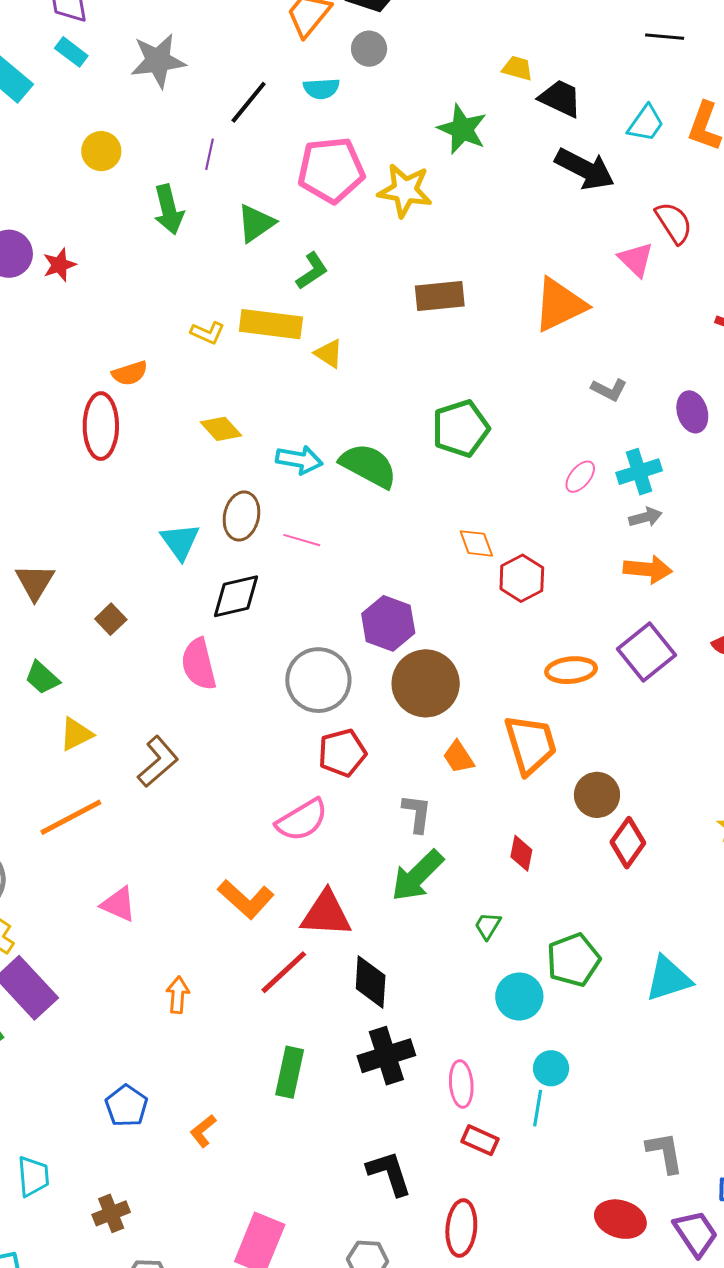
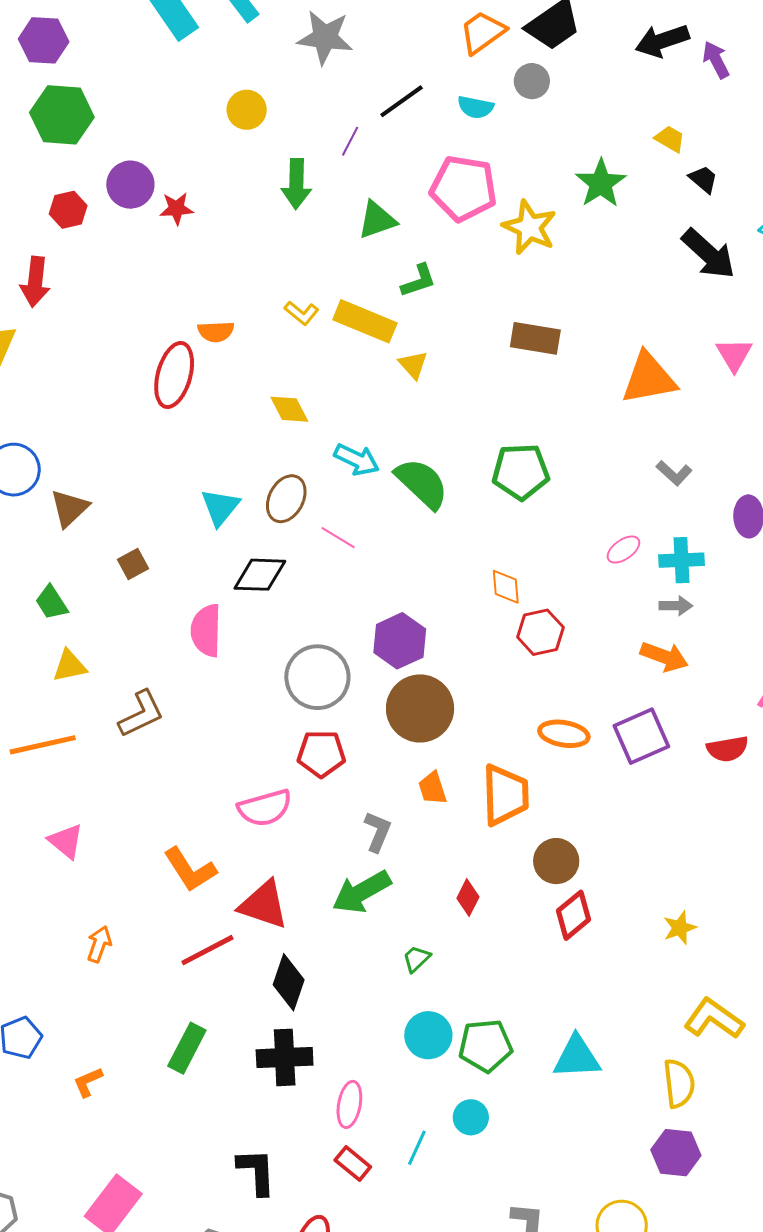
black trapezoid: (560, 98) -> (703, 179), size x0.7
green pentagon: (573, 960) -> (485, 1046), moved
cyan circle: (551, 1068) -> (471, 1117), moved

